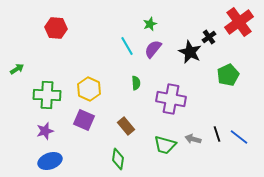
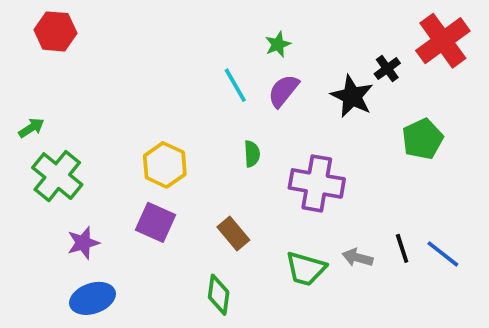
red hexagon: (56, 28) -> (55, 31), moved
green cross: (47, 95) -> (57, 176), moved, turned 36

